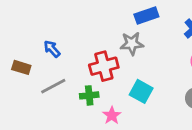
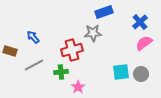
cyan square: (141, 91) -> (121, 72), moved, turned -36

